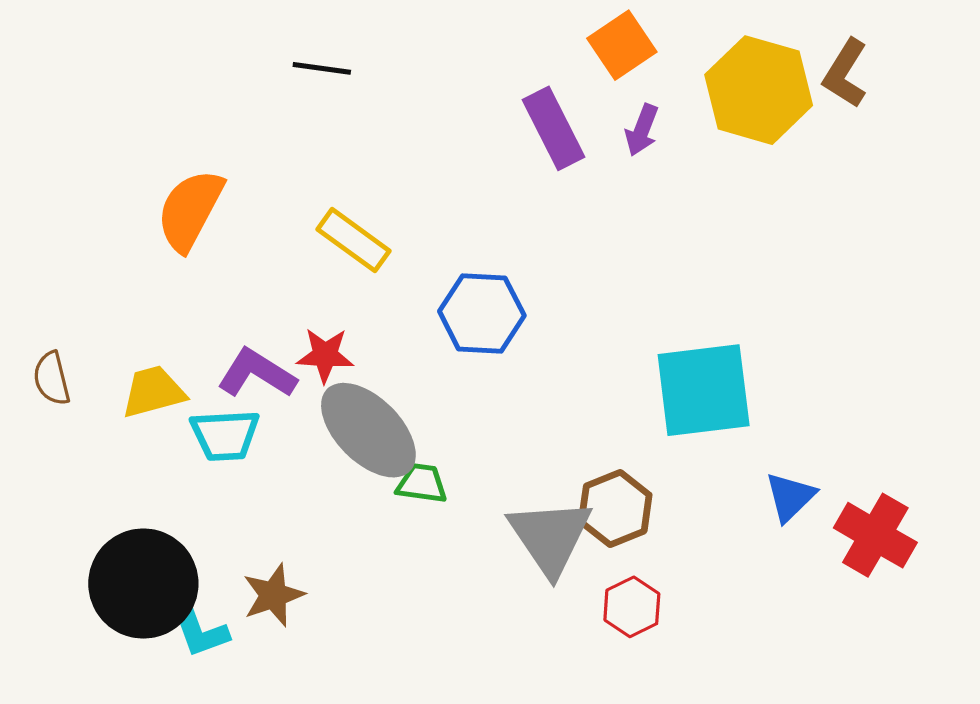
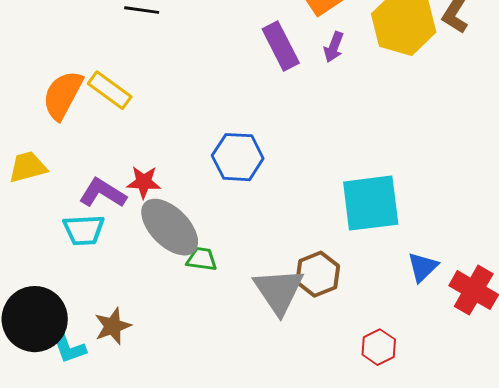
yellow rectangle: (353, 240) -> (110, 90), moved
yellow trapezoid: (153, 392) -> (28, 167), moved
red hexagon: (632, 607) -> (379, 347), moved

